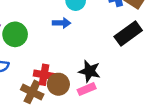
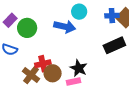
blue arrow: (62, 23) -> (65, 27), size x1.5
red cross: (44, 75) -> (43, 64), turned -35

